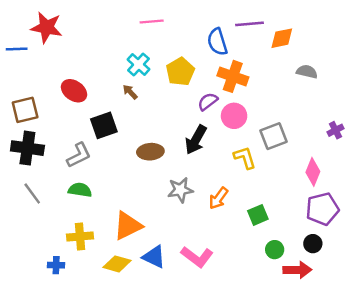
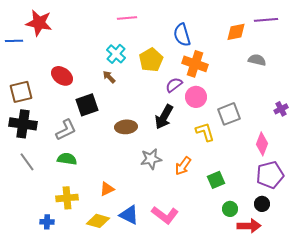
purple line: (250, 24) -> (266, 20), moved
orange triangle: (128, 226) -> (107, 189), size x0.6

